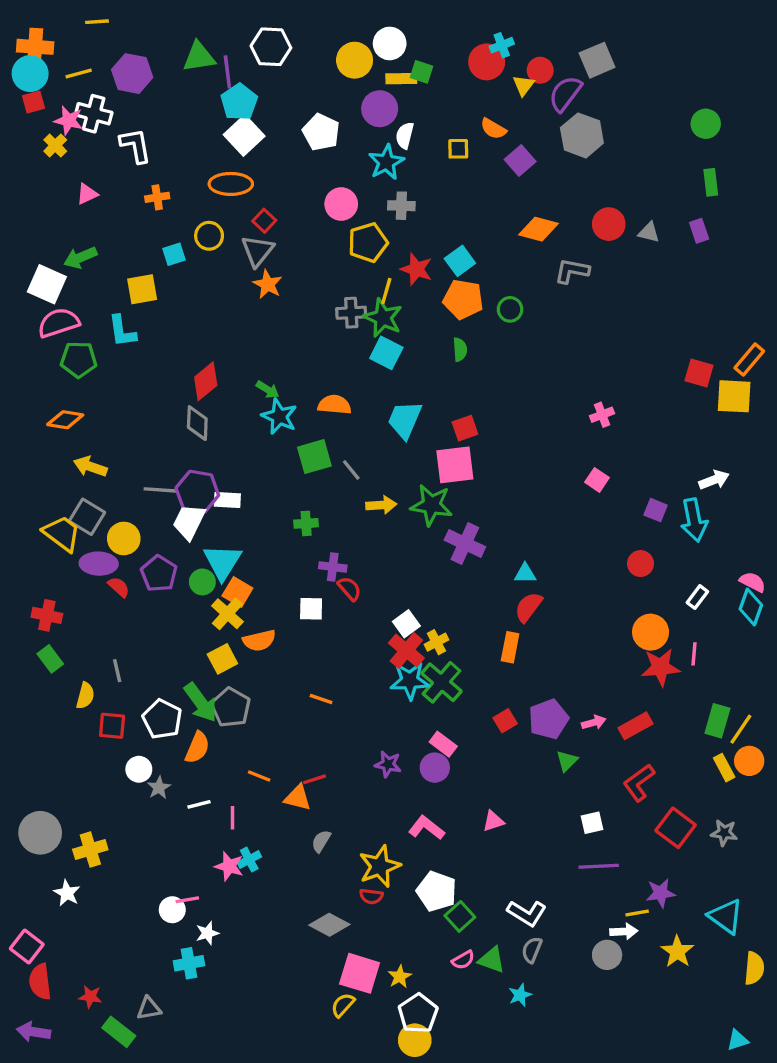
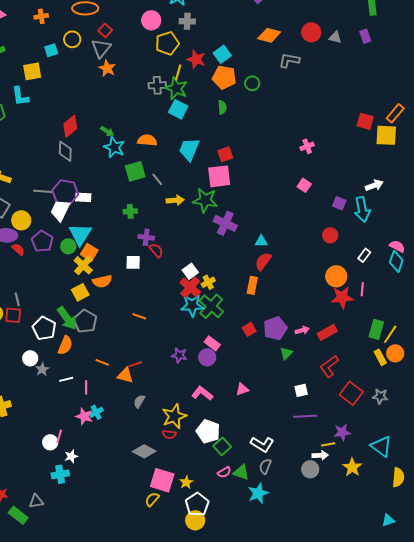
red square: (112, 726) -> (13, 315), moved
pink line: (187, 900) -> (59, 436), turned -64
cyan star: (520, 995) -> (258, 493), size x1.5

